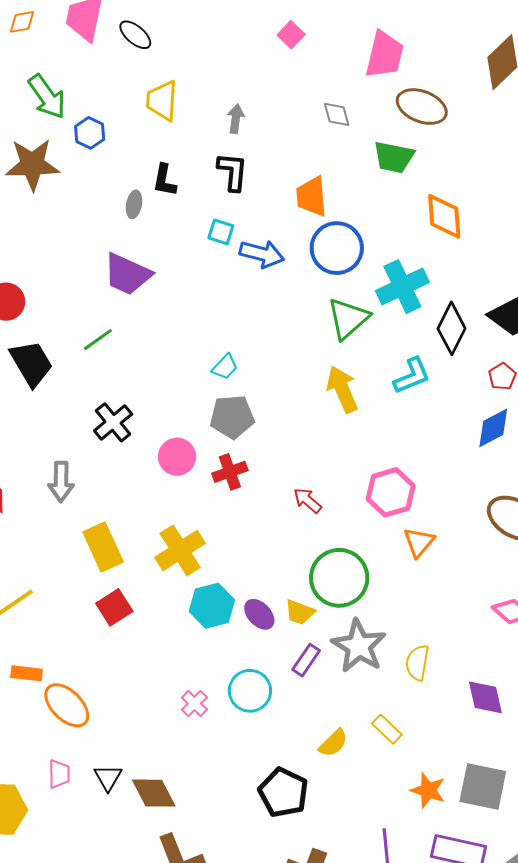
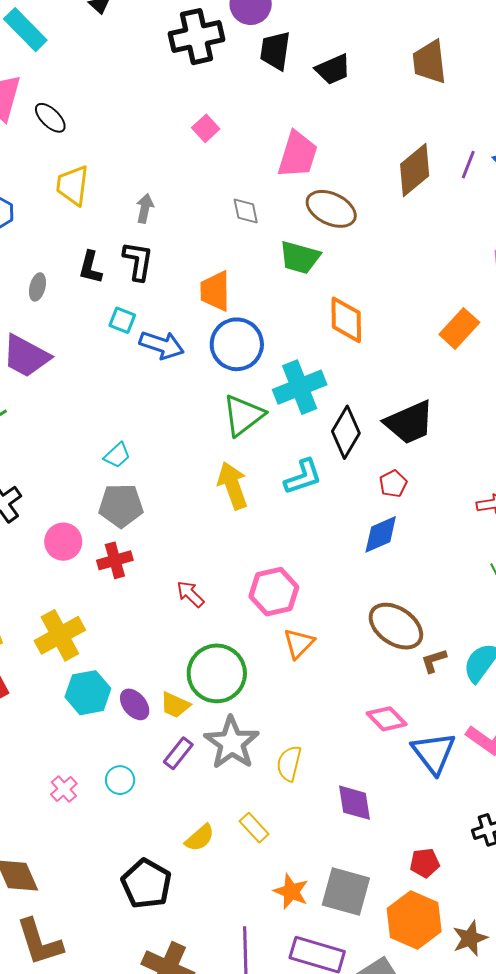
black L-shape: (164, 180) -> (90, 267), moved
cyan circle: (250, 691) -> (120, 780), size x0.7

